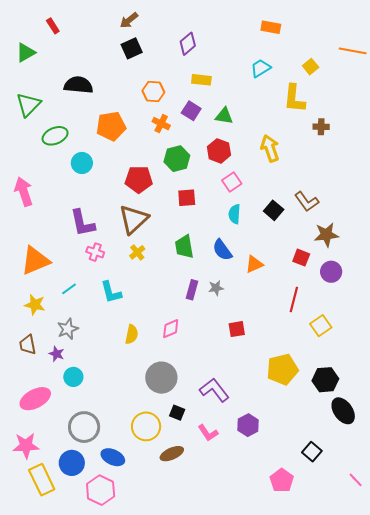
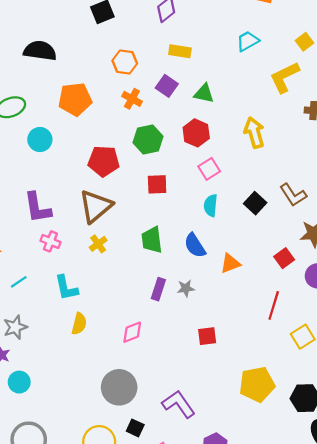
yellow L-shape: (294, 98) -> (284, 77), turned 56
red square: (301, 258) -> (284, 258), turned 30
yellow semicircle: (132, 334) -> (79, 324), moved

